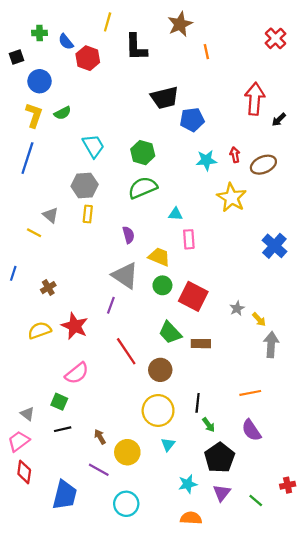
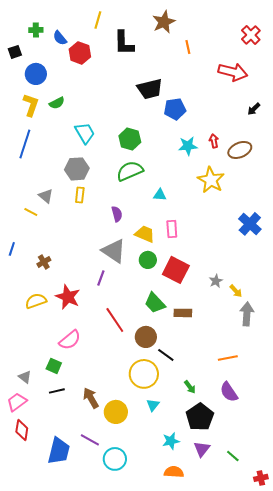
red arrow: (255, 99) -> (233, 72), moved, turned 100
pink rectangle: (189, 239) -> (172, 229), moved
black line: (198, 403) -> (166, 355), moved, turned -60
brown arrow: (100, 437) -> (91, 398), size x1.5
purple line: (99, 470) -> (90, 440), moved
red cross: (288, 485) -> (261, 478), moved

